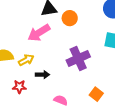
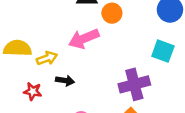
pink arrow: (39, 33) -> (84, 39), moved
purple cross: (78, 59) -> (134, 84), moved

